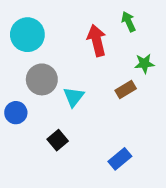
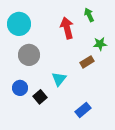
cyan triangle: (74, 97) -> (59, 79), moved
blue circle: (16, 113) -> (20, 88), moved

